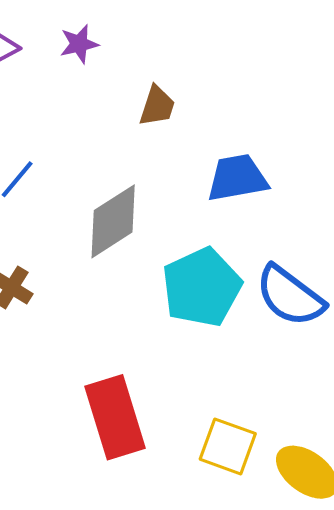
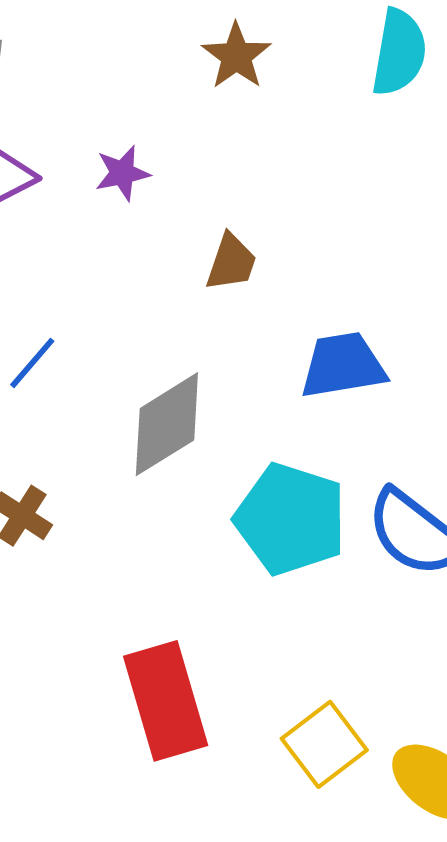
cyan pentagon: (202, 287) -> (291, 519), turned -30
yellow square: (228, 446) -> (324, 744), turned 32

